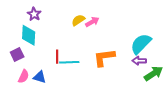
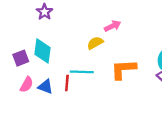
yellow semicircle: (78, 20) -> (95, 43), moved
cyan diamond: (29, 35) -> (42, 51), moved
red line: (57, 57) -> (67, 83), moved

